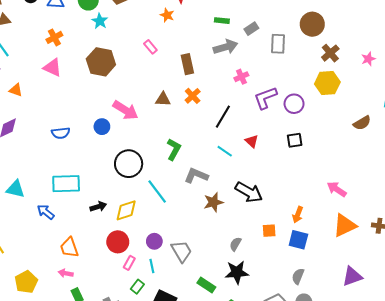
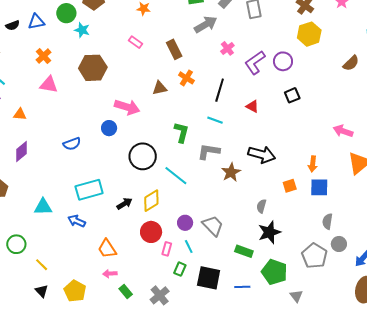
cyan line: (225, 151) -> (215, 120), moved

